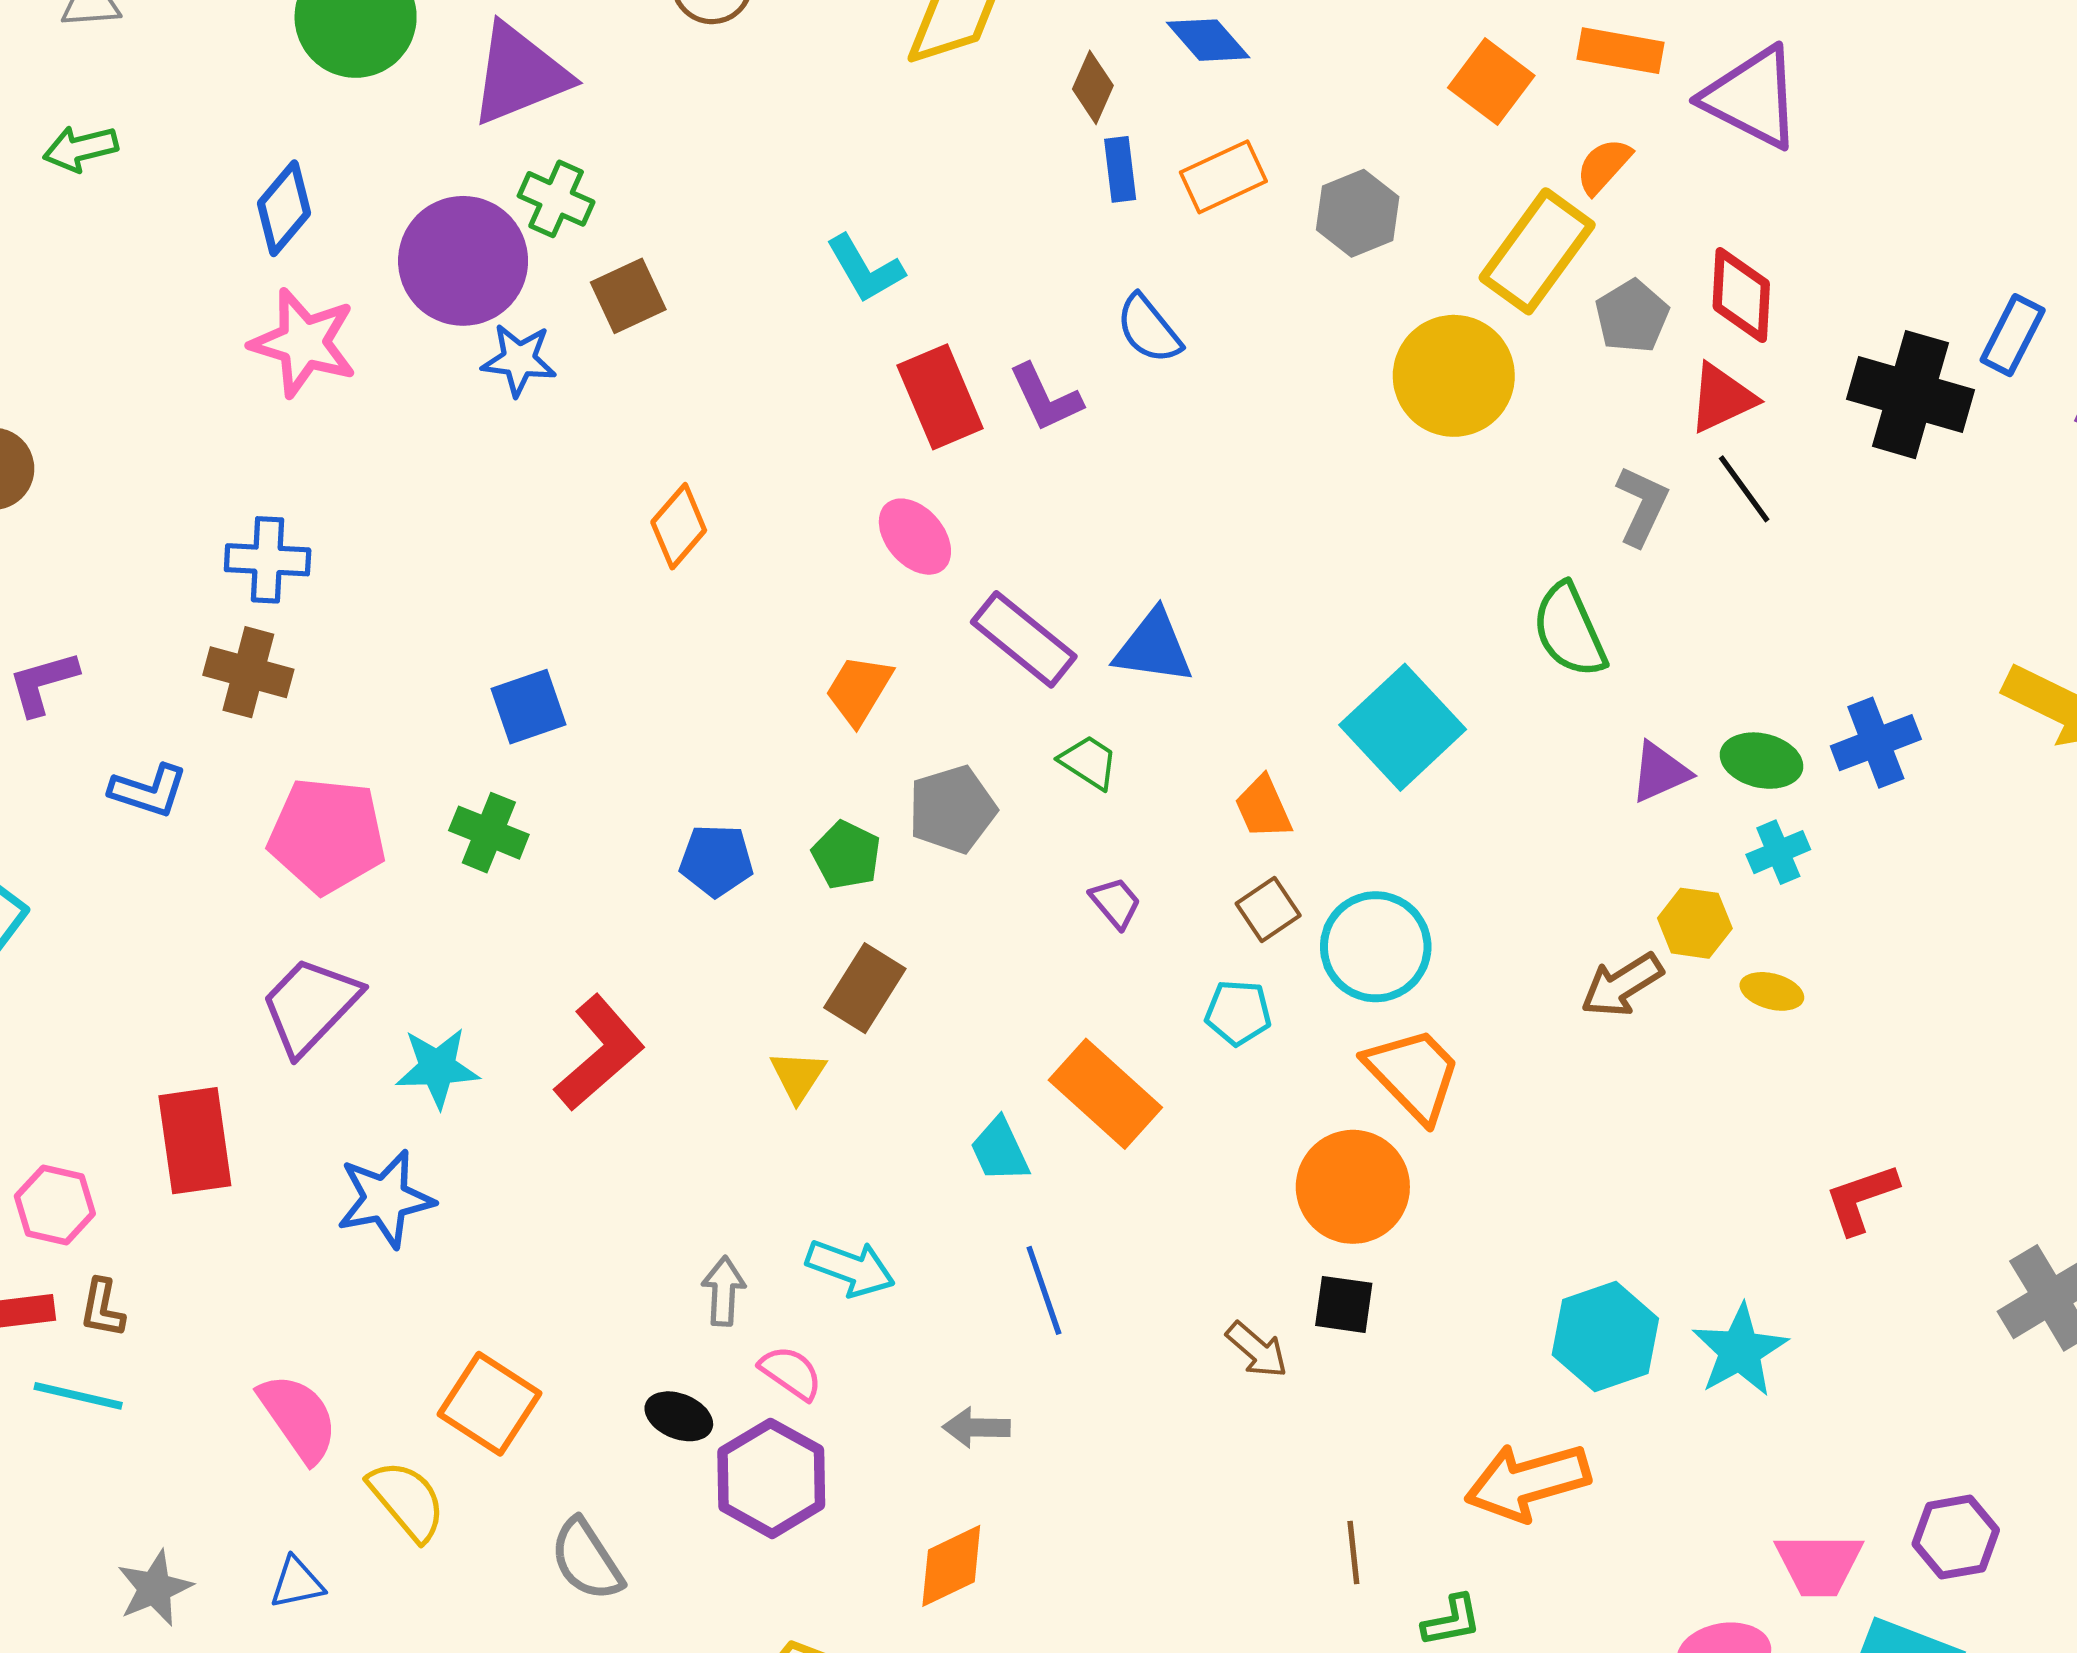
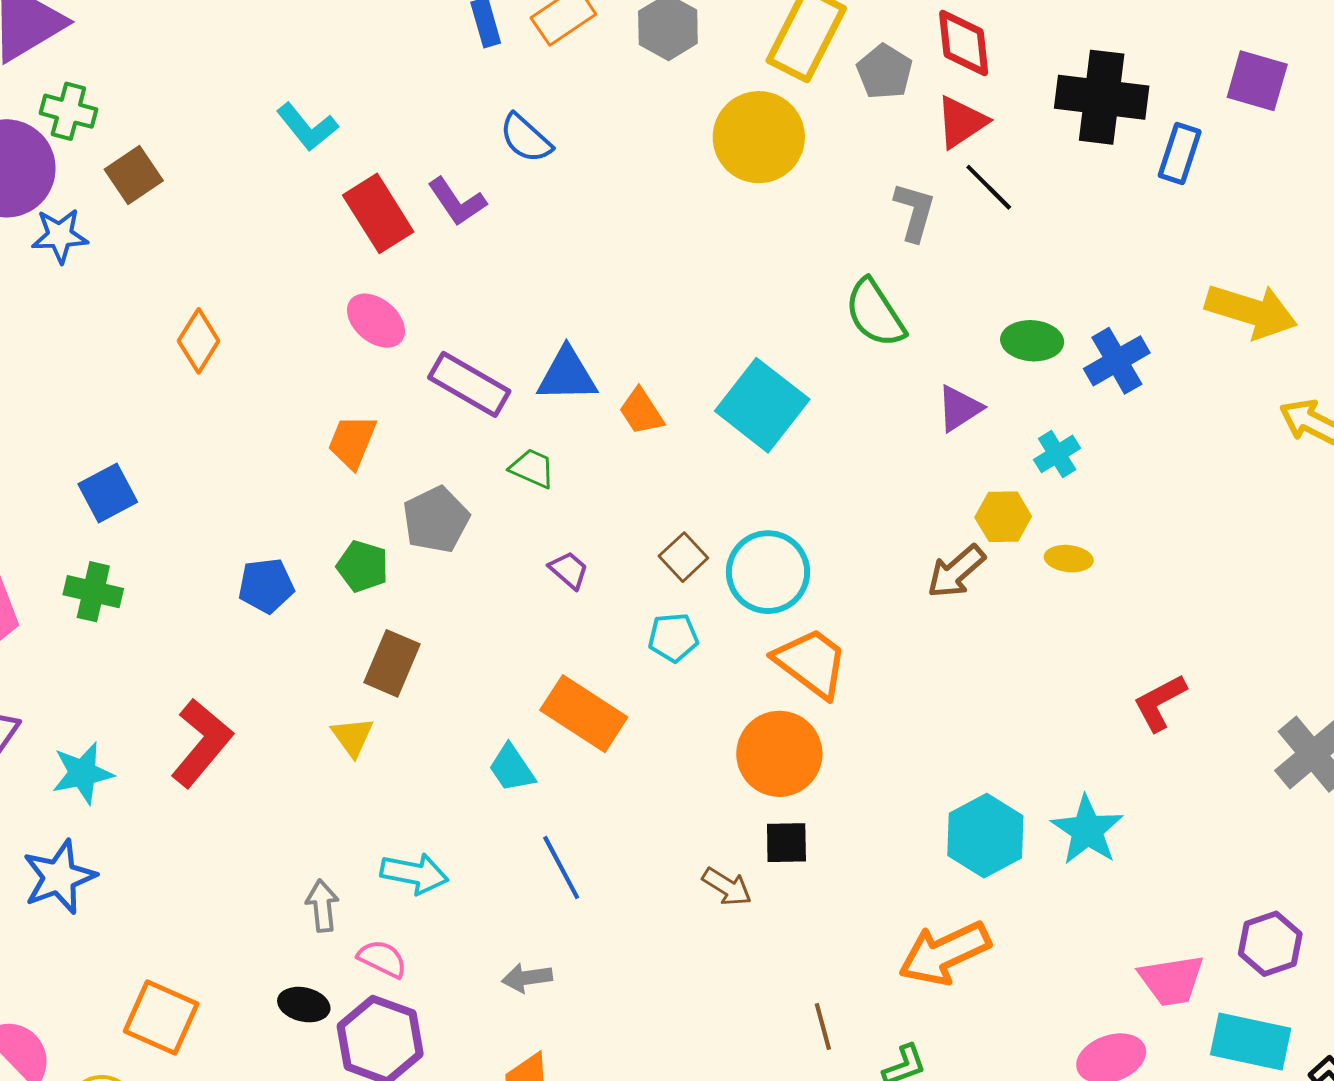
blue rectangle: (2013, 335) -> (1180, 153), moved
green ellipse: (1761, 761) -> (1032, 341), moved
orange trapezoid: (1263, 808) -> (641, 411), moved

